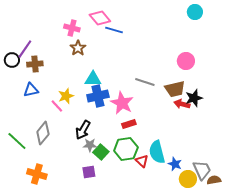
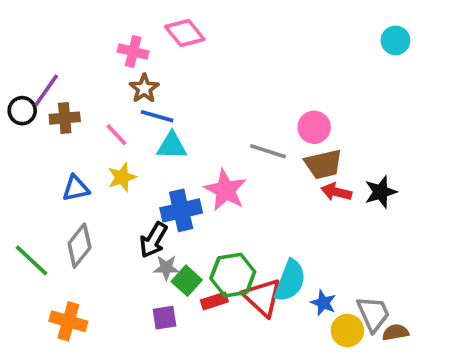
cyan circle: (195, 12) -> (395, 40), moved
blue line: (114, 30) -> (157, 116), moved
pink circle: (186, 61) -> (314, 127), moved
blue triangle: (31, 90) -> (76, 188), moved
blue cross: (98, 96) -> (181, 210), moved
black star: (194, 98) -> (381, 192), moved
pink line: (57, 106) -> (116, 135), moved
red rectangle: (129, 124) -> (214, 301), moved
cyan semicircle: (157, 152) -> (290, 281), turned -145
red triangle: (142, 161) -> (262, 297), size x1.6

